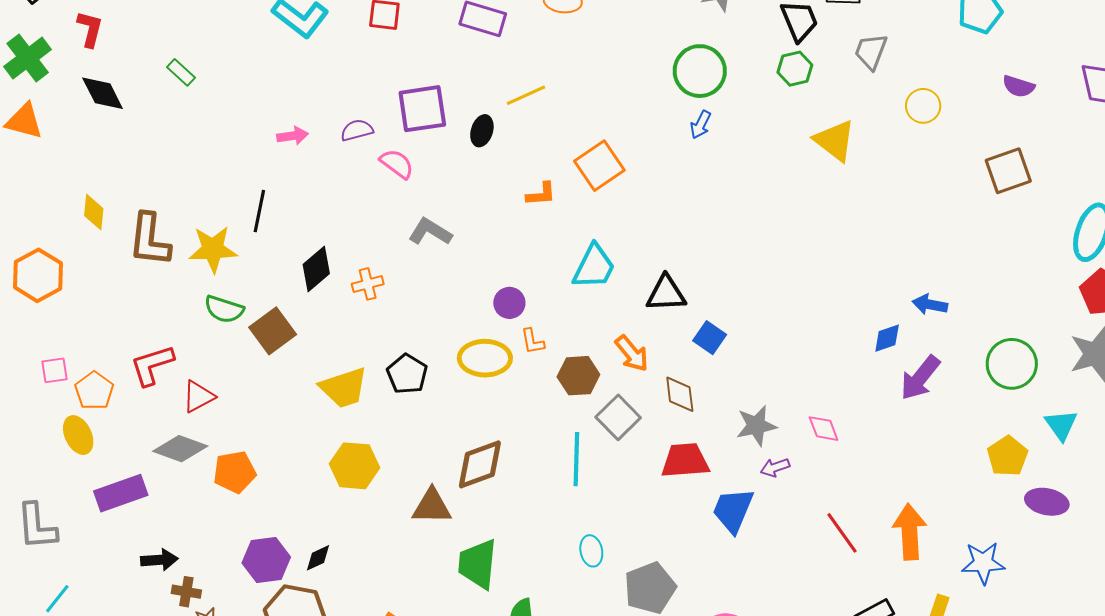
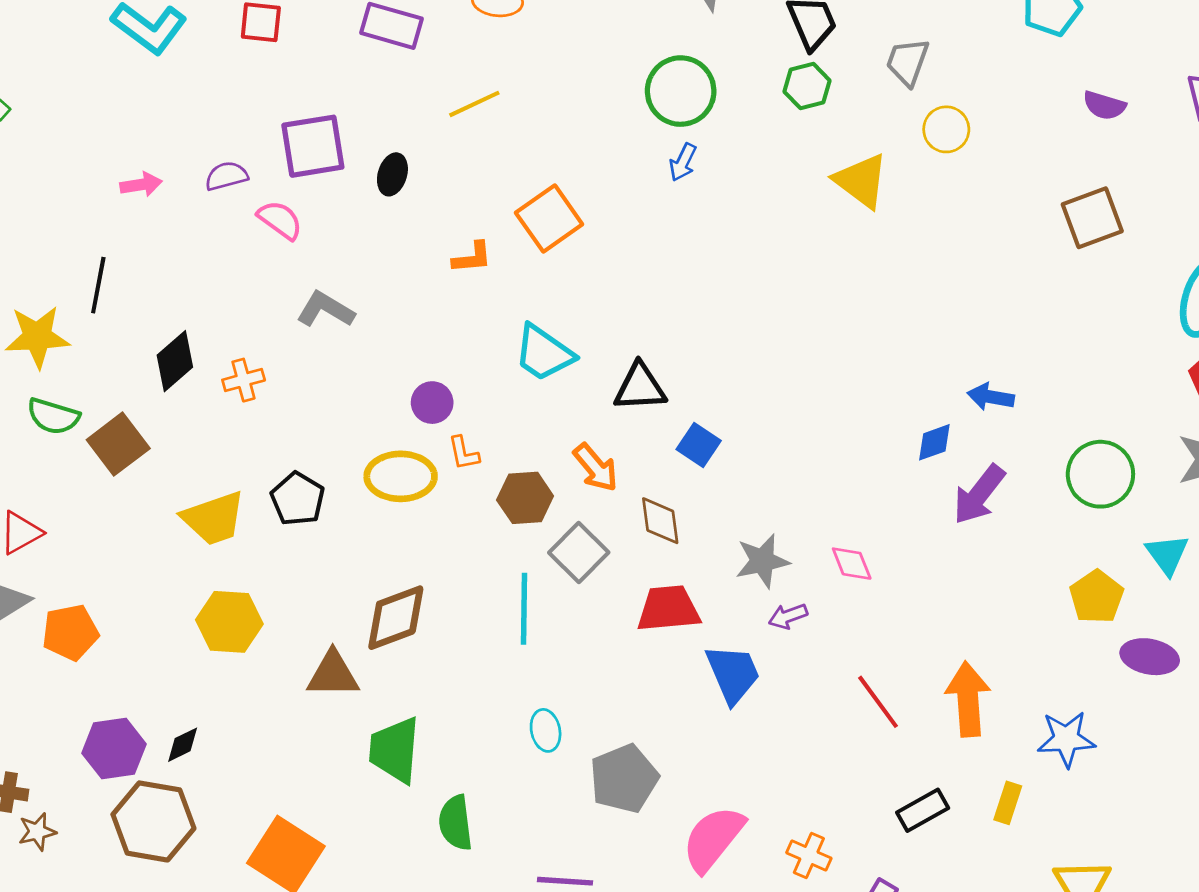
yellow line: (526, 95) -> (474, 104), moved
yellow circle: (923, 106) -> (946, 129), moved
cyan trapezoid: (594, 267) -> (544, 353), turned 99
blue trapezoid: (733, 510) -> (733, 674), turned 135

